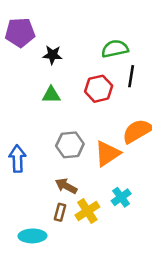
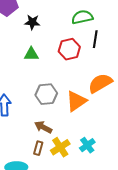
cyan cross: (121, 197) -> (87, 145), moved

